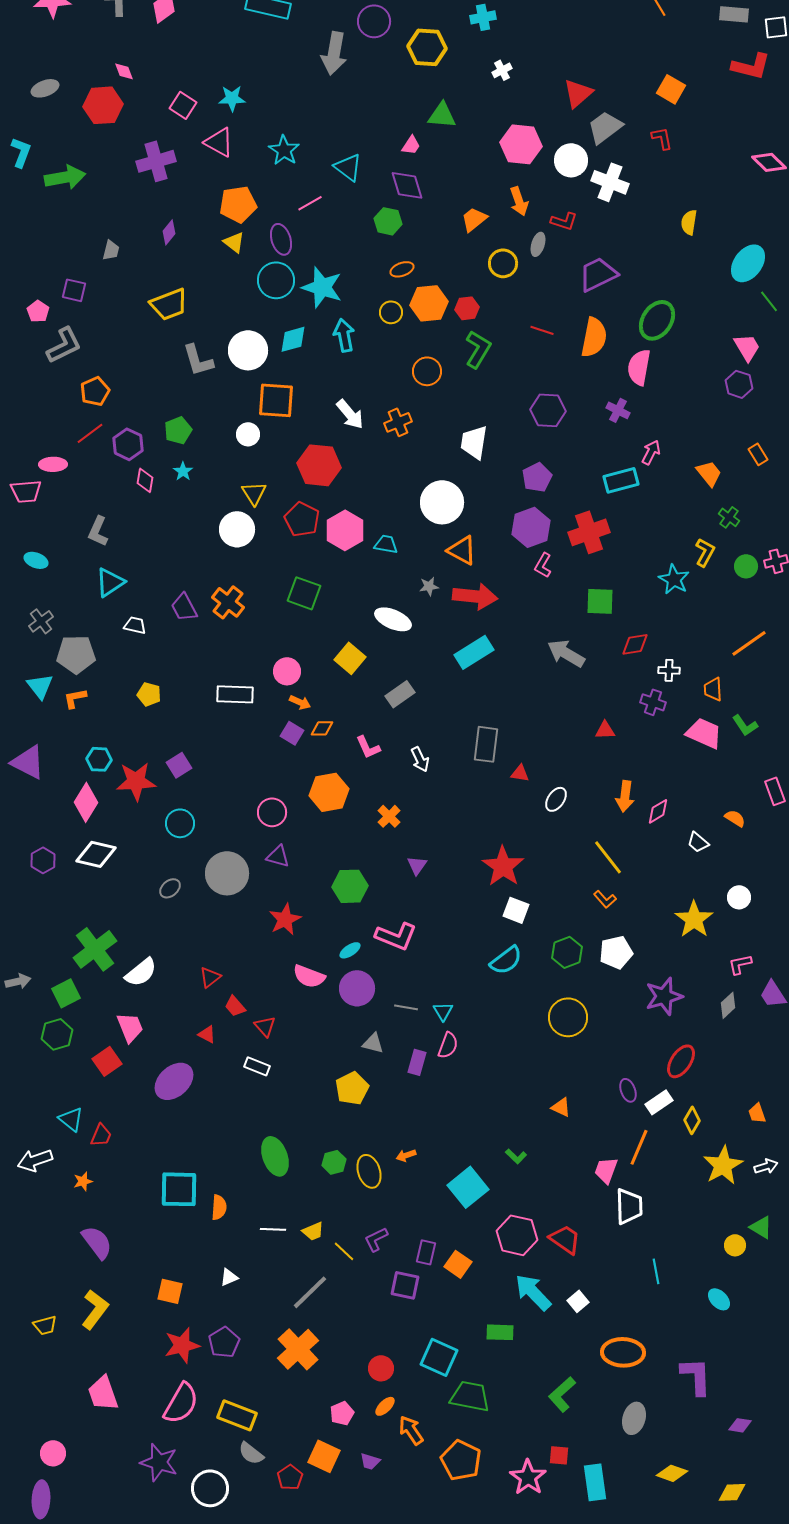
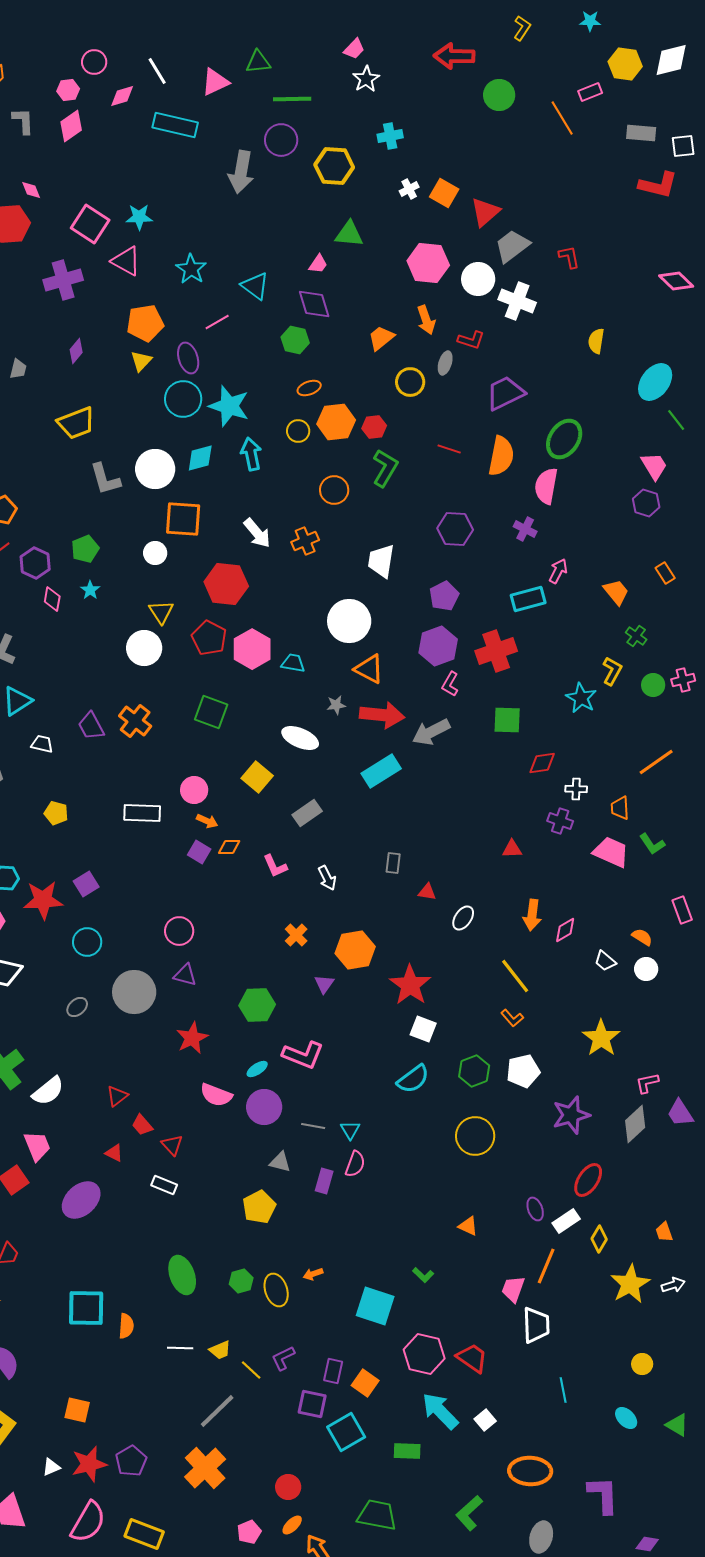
orange square: (671, 89) -> (444, 193), moved
pink square: (183, 105) -> (90, 224), size x1.4
yellow triangle: (234, 242) -> (141, 361), turned 35
gray arrow: (566, 653) -> (431, 732), moved, turned -57
gray rectangle: (486, 744) -> (393, 863), size x0.6
orange hexagon: (329, 792) -> (355, 950), moved
white circle: (739, 897) -> (646, 969), moved
gray diamond: (728, 1005) -> (635, 1124), size x1.4
cyan square: (468, 1187) -> (375, 1306), turned -33
green triangle: (761, 1227) -> (677, 1425), moved
white triangle: (229, 1277) -> (51, 1467), moved
cyan square: (439, 1357) -> (346, 1432), moved, turned 36

